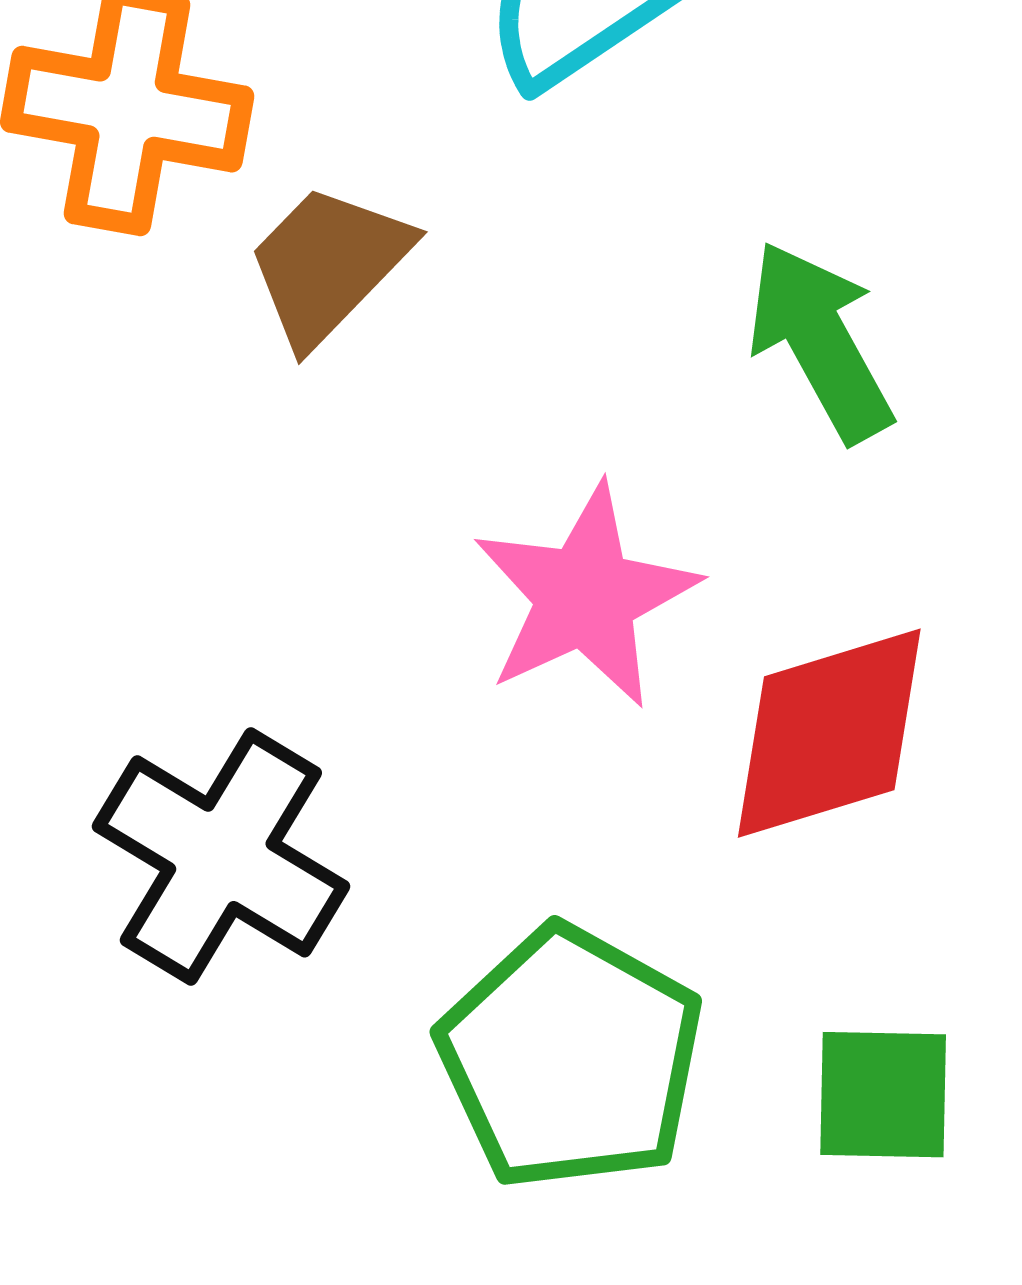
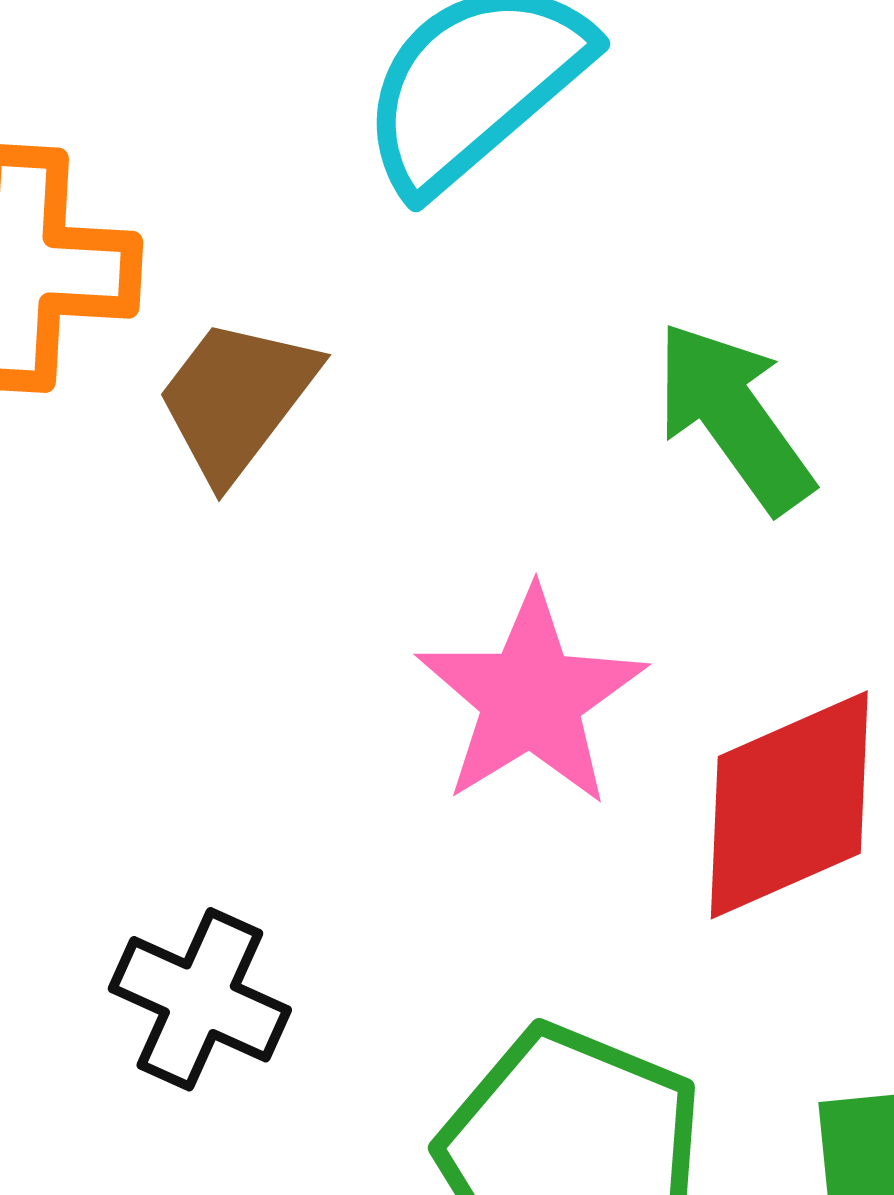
black cross: (221, 856) -> (200, 999), size x0.7

